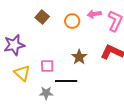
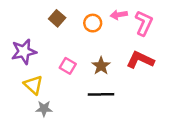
pink square: (47, 66) -> (68, 66), moved, turned 32
black line: (66, 81) -> (101, 94), moved
gray star: (46, 93) -> (44, 109), moved

